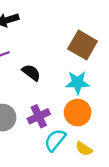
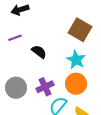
cyan star: (78, 83) -> (76, 60), turned 30

